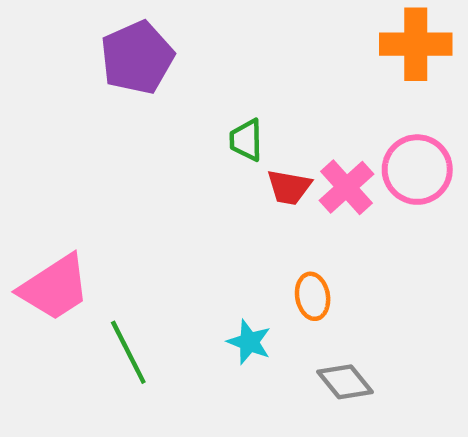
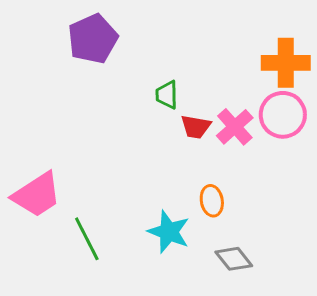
orange cross: (416, 44) -> (286, 63), moved
cyan star: (249, 342) -> (169, 232), size x1.4

